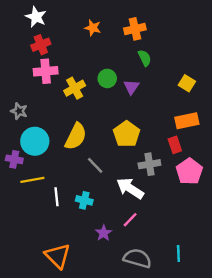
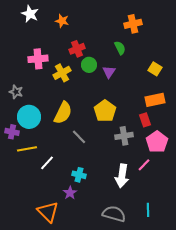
orange star: (93, 28) -> (62, 21), moved
orange cross: (135, 29) -> (133, 24), moved
red cross: (41, 45) -> (77, 49), moved
white arrow: (130, 188) -> (122, 176), moved, turned -115
white line: (57, 197) -> (47, 163), turned 49
cyan cross: (84, 200) -> (79, 175), moved
pink line: (130, 220) -> (144, 165), moved
purple star: (104, 233) -> (70, 193), moved

